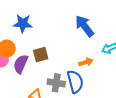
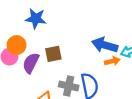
blue arrow: (85, 26) -> (105, 45), moved, turned -40
orange arrow: (86, 62) -> (112, 61), moved

